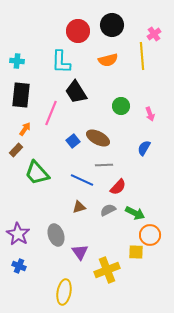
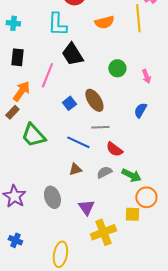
black rectangle: (21, 95) -> (17, 57), size x0.7
orange arrow: (25, 129) -> (21, 91), size x1.5
brown ellipse: (98, 138) -> (94, 100), turned 30
red semicircle: (118, 187) -> (114, 149), turned 84
purple triangle: (80, 252) -> (86, 207), moved
blue cross: (19, 266) -> (15, 240), moved

